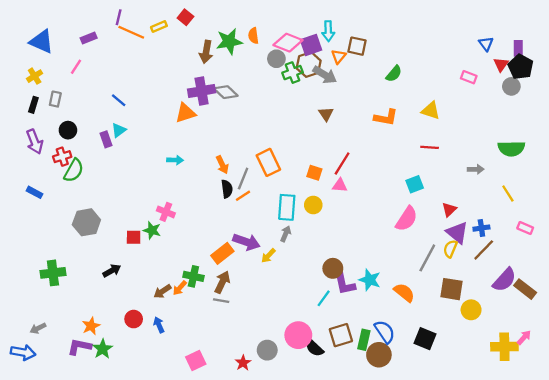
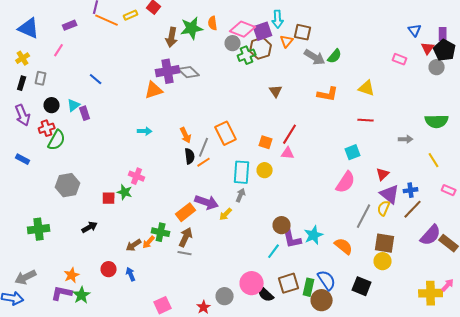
gray arrow: (325, 75) -> (315, 57), moved
cyan triangle: (119, 130) -> (74, 105), moved
cyan star: (370, 280) -> (314, 235), turned 30
yellow circle: (471, 310) -> (383, 261), moved
gray arrow: (38, 328) -> (26, 277), size x1.5

